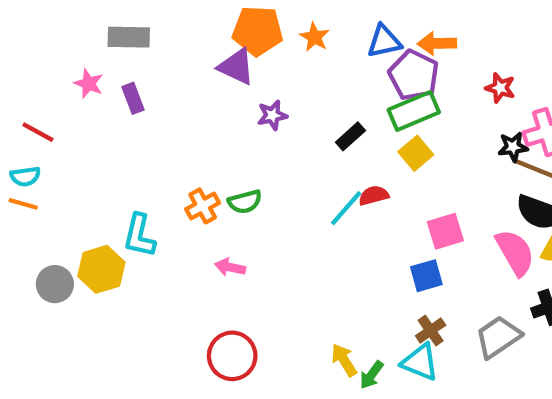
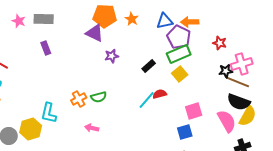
pink star: (89, 84) -> (19, 21), moved

